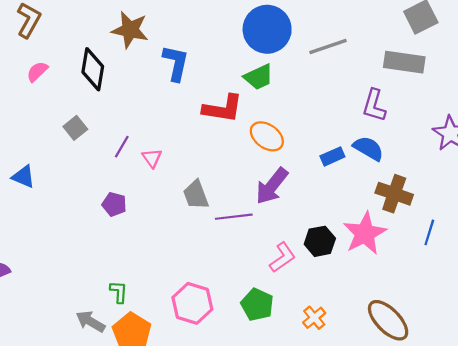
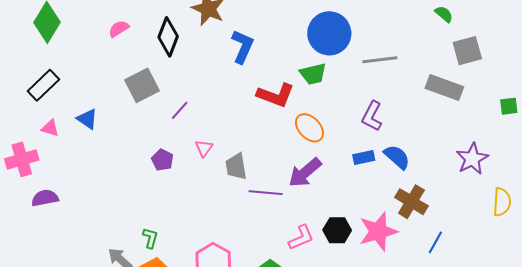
purple L-shape: (374, 105) -> (372, 116), moved
gray square: (75, 128) -> (142, 85), size x1.6
pink triangle: (152, 158) -> (204, 148), moved

